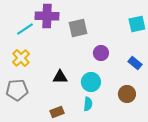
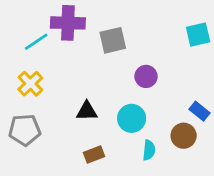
blue rectangle: (135, 63) -> (199, 111), moved
cyan semicircle: (88, 104) -> (149, 150), moved
brown rectangle: (57, 112) -> (94, 154), moved

